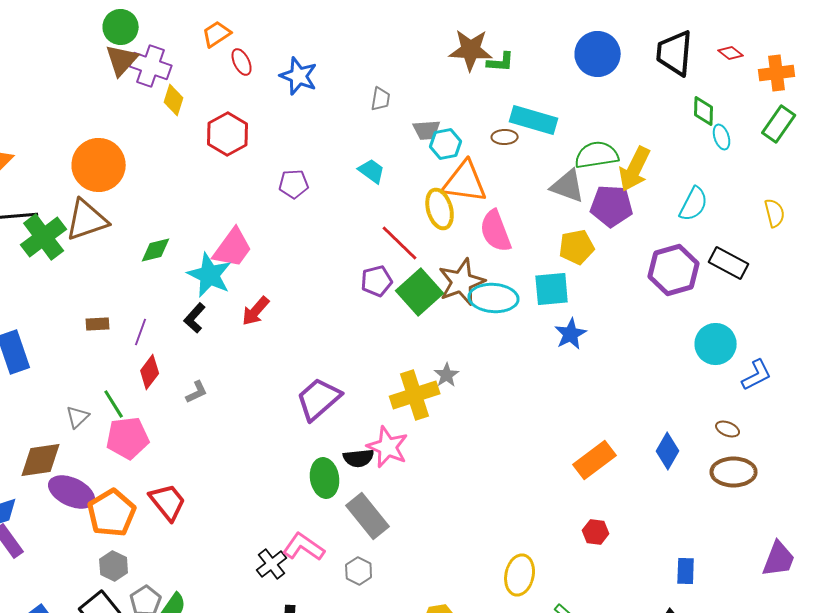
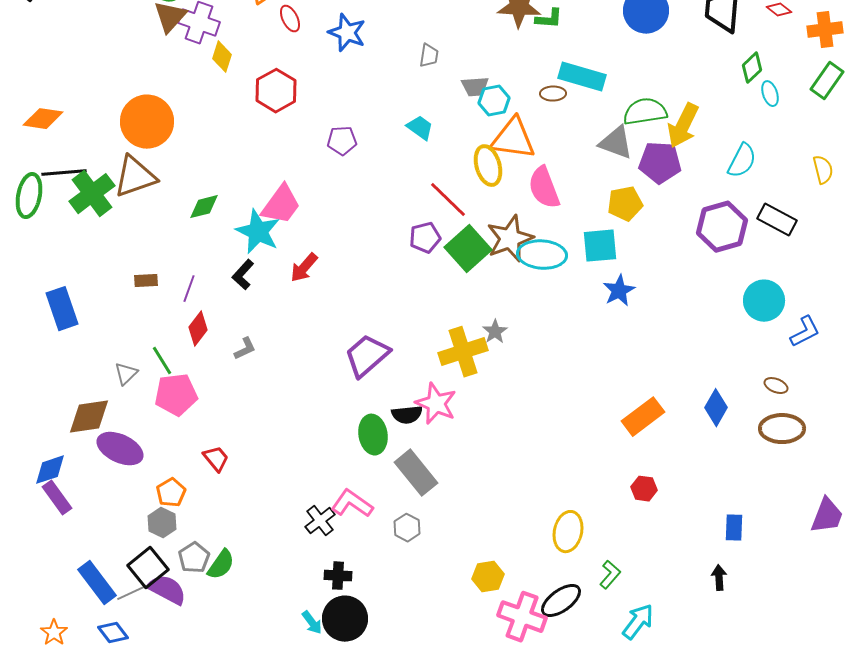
green diamond: (704, 111) -> (752, 68), turned 44
red trapezoid: (168, 502) -> (216, 459), size x0.7
orange pentagon: (112, 513) -> (171, 493), moved, size x0.6

